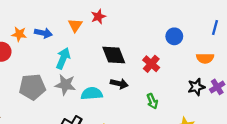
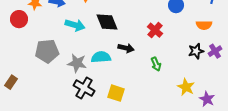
black diamond: (114, 55) -> (107, 22), moved
cyan arrow: (63, 58) -> (75, 25), turned 84
gray star: (65, 85) -> (77, 63), moved

